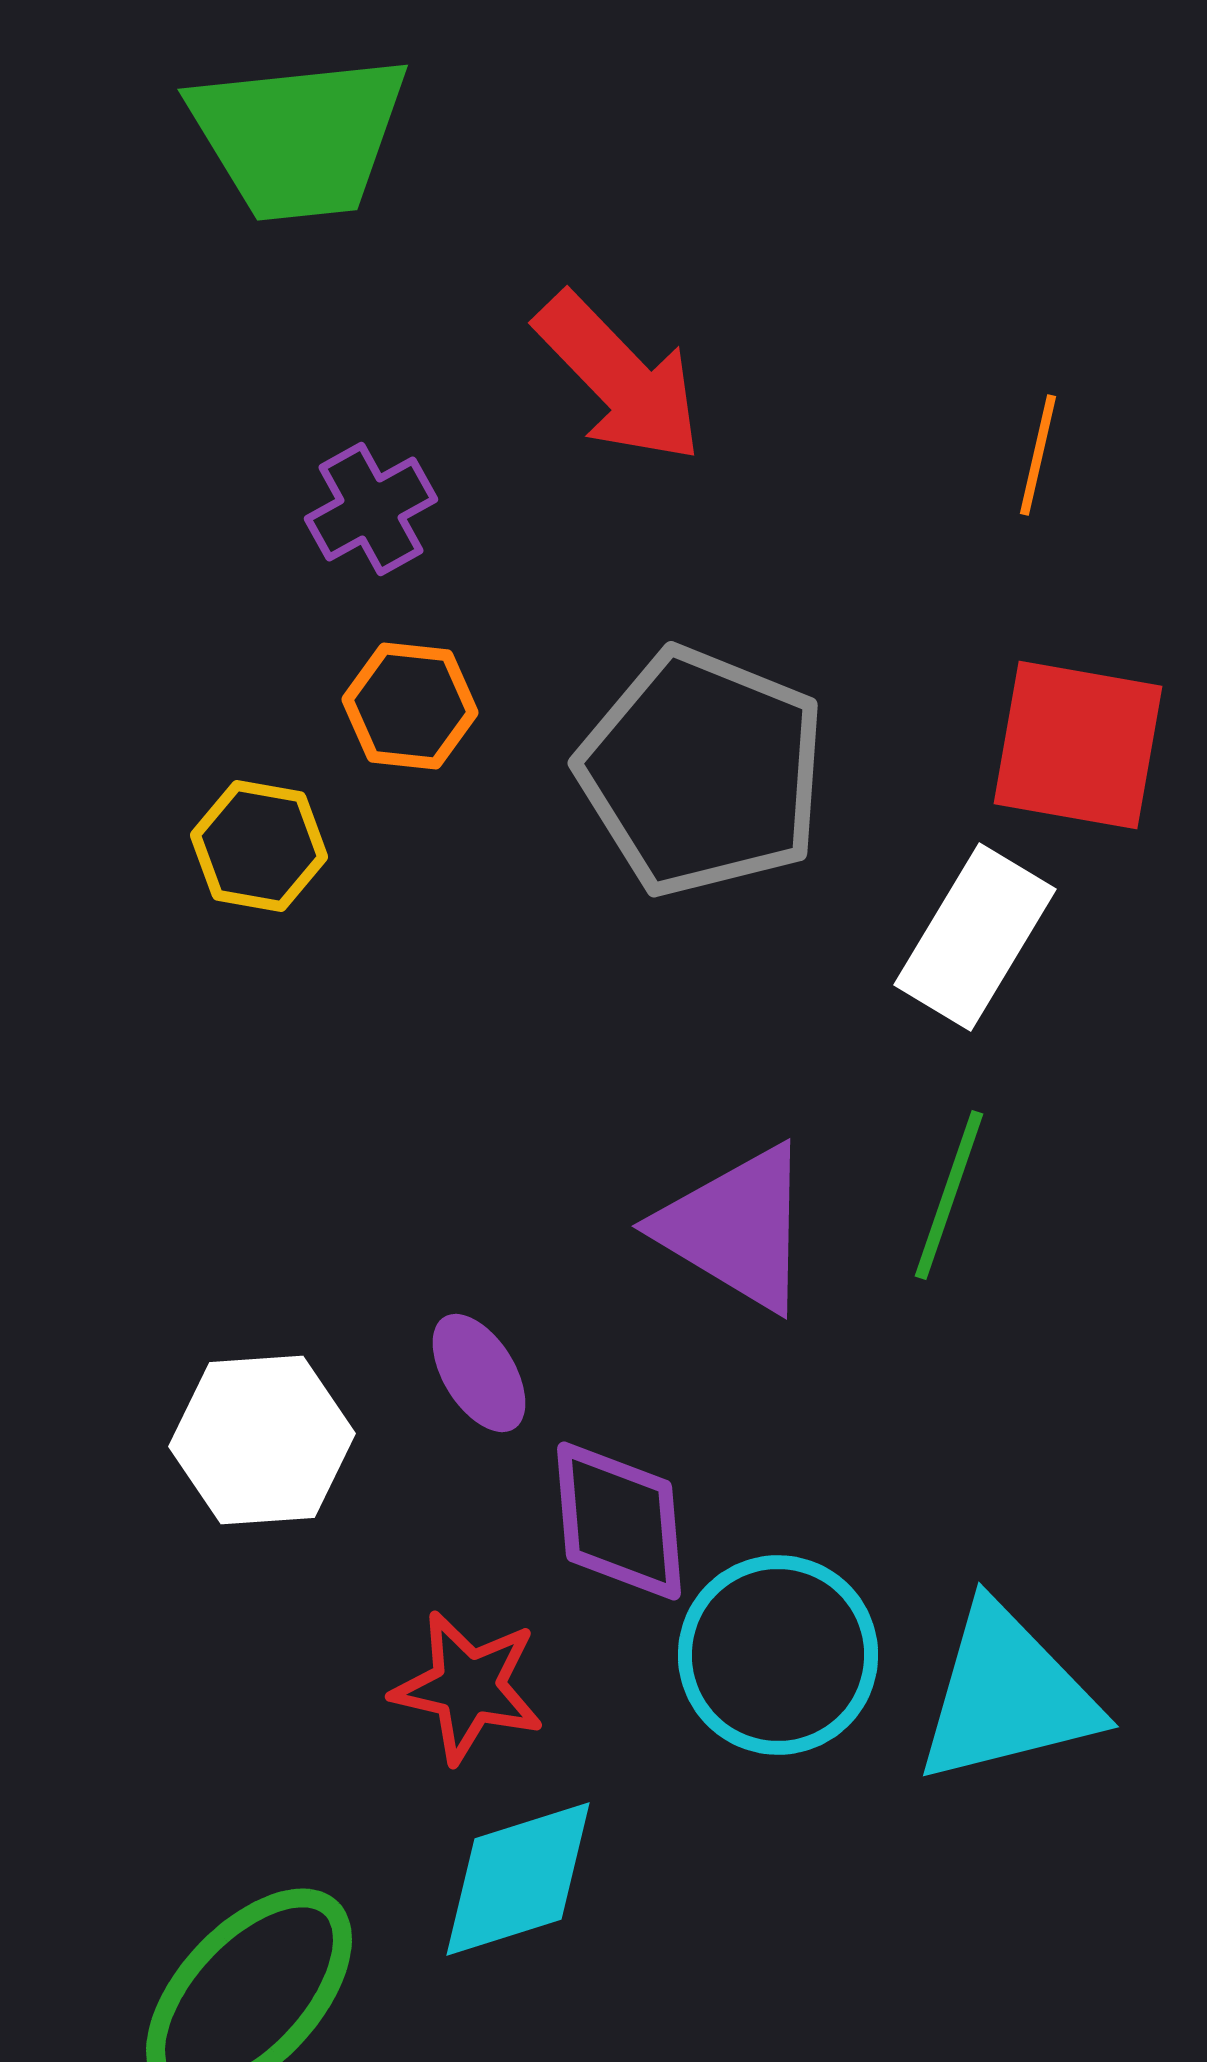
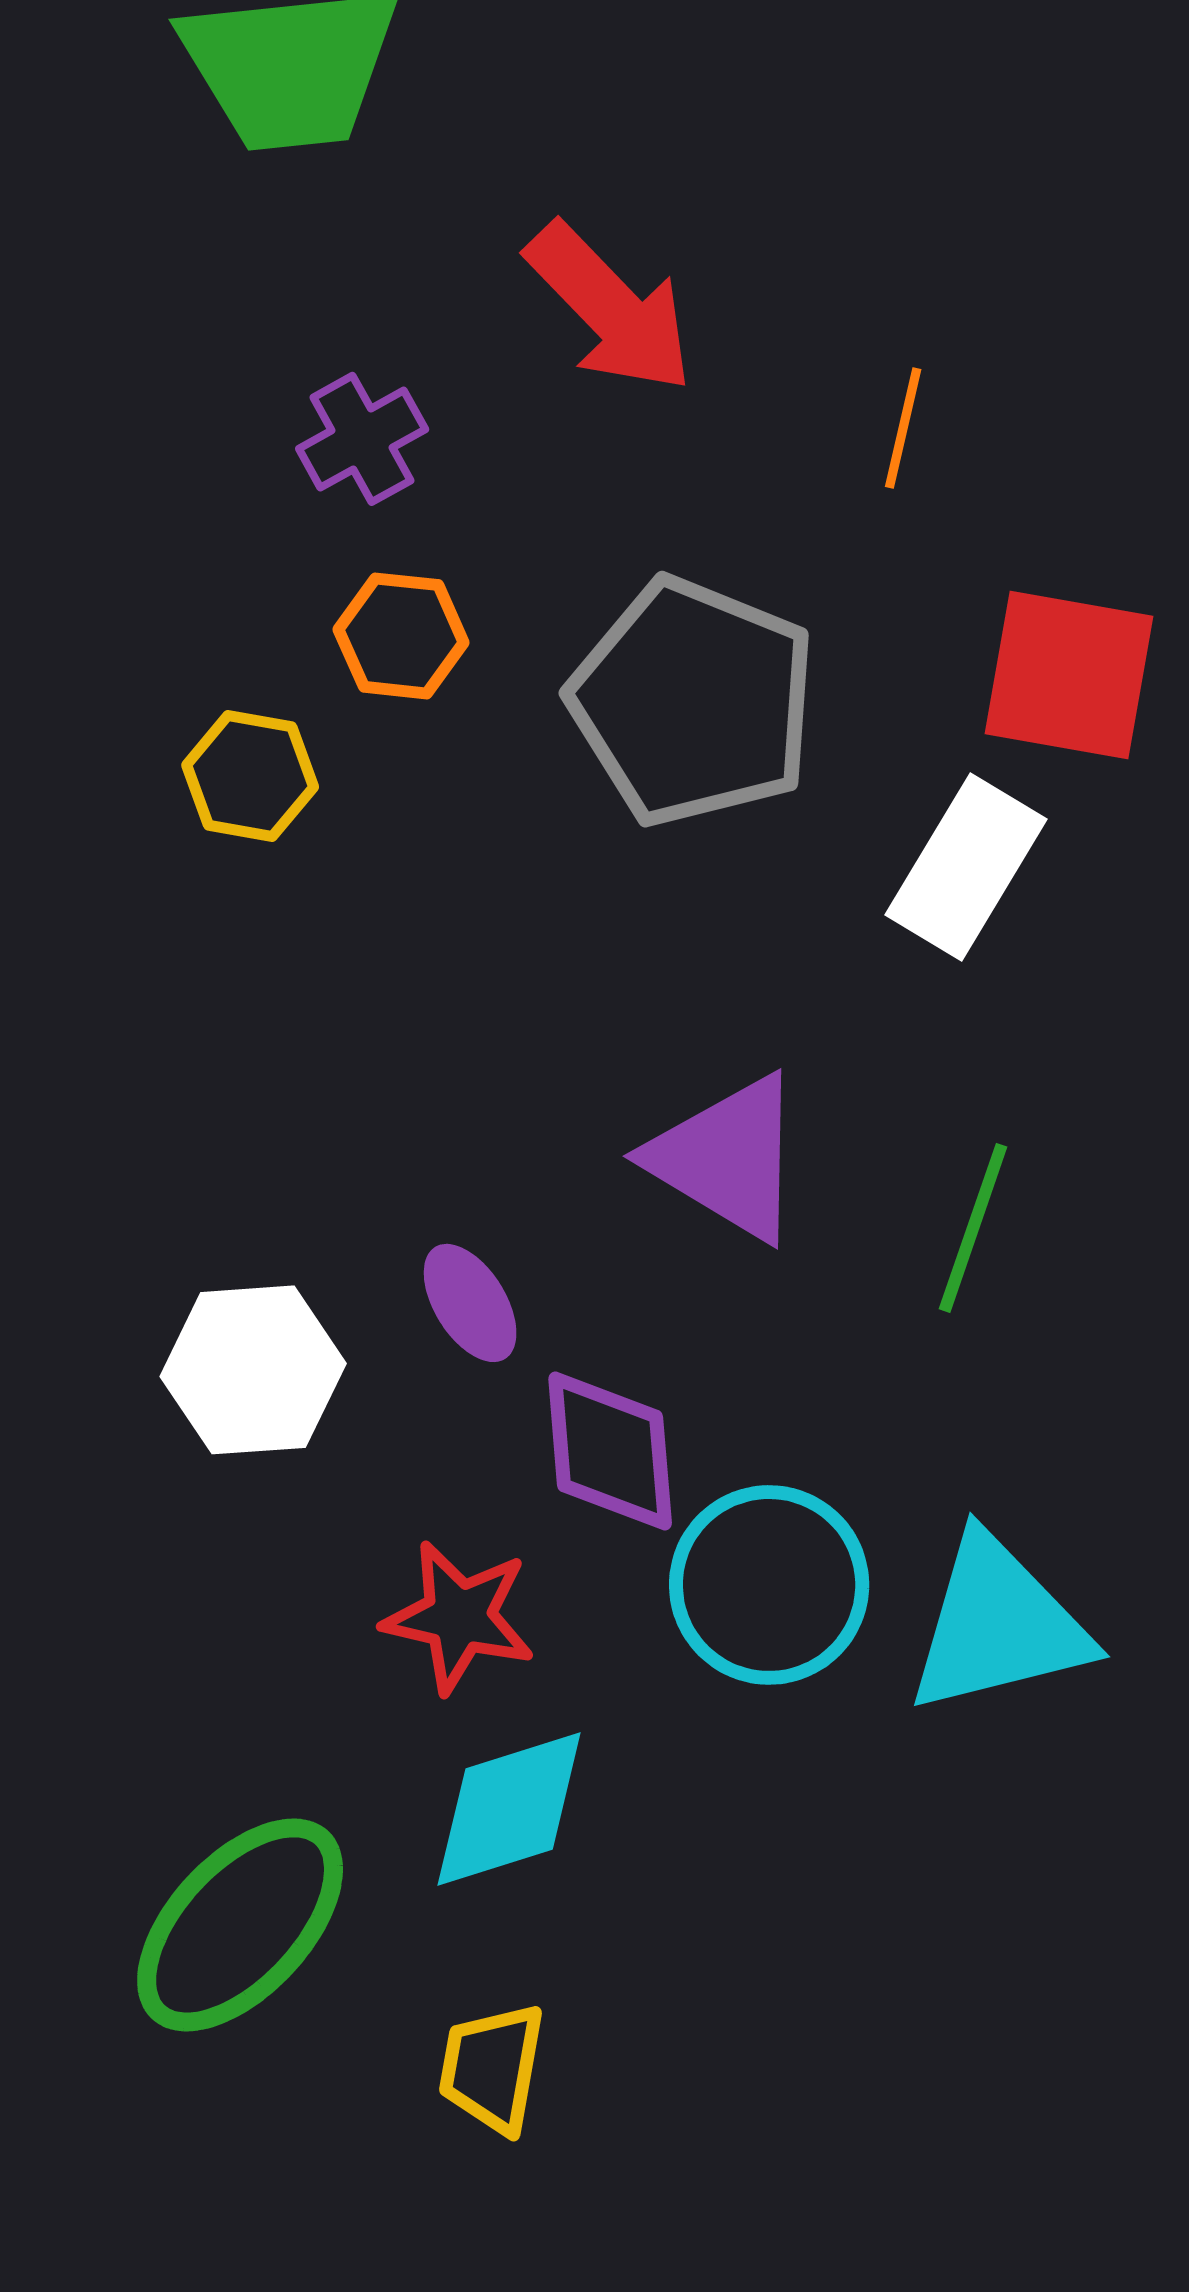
orange line: (1038, 455) -> (903, 428), moved
green line: (949, 1195) -> (973, 1228), moved

